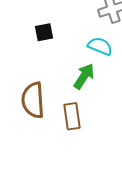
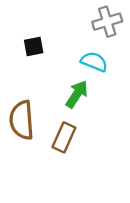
brown rectangle: (72, 116) -> (64, 137), turned 32

